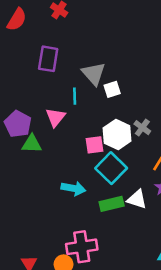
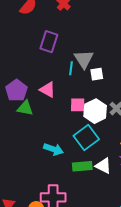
cyan line: (75, 96) -> (71, 68), moved
pink triangle: (55, 117) -> (48, 90), turned -48
pink square: (94, 145) -> (78, 105), moved

